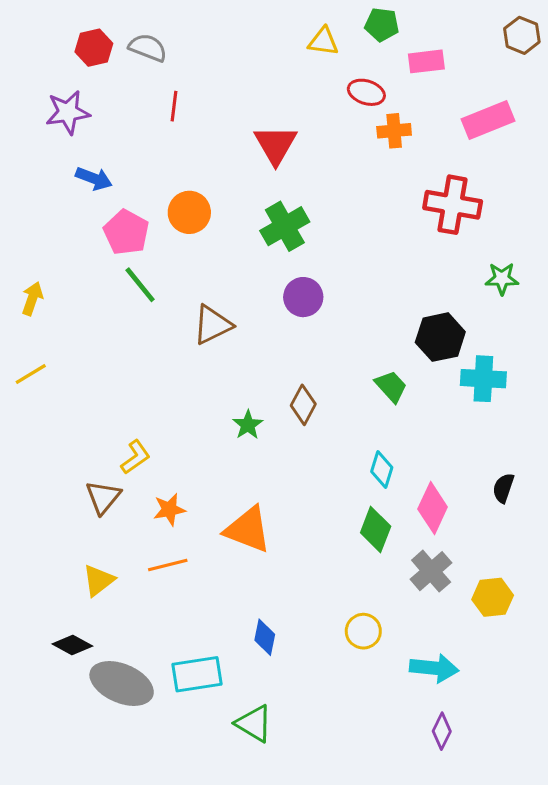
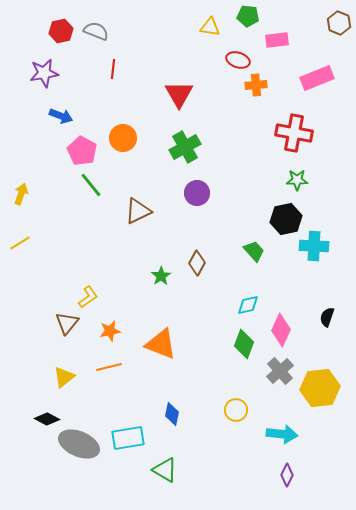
green star: (502, 279) -> (297, 180), moved
cyan diamond: (382, 469) -> (248, 305), turned 60
yellow hexagon: (493, 597) -> (320, 388), size x1.5

